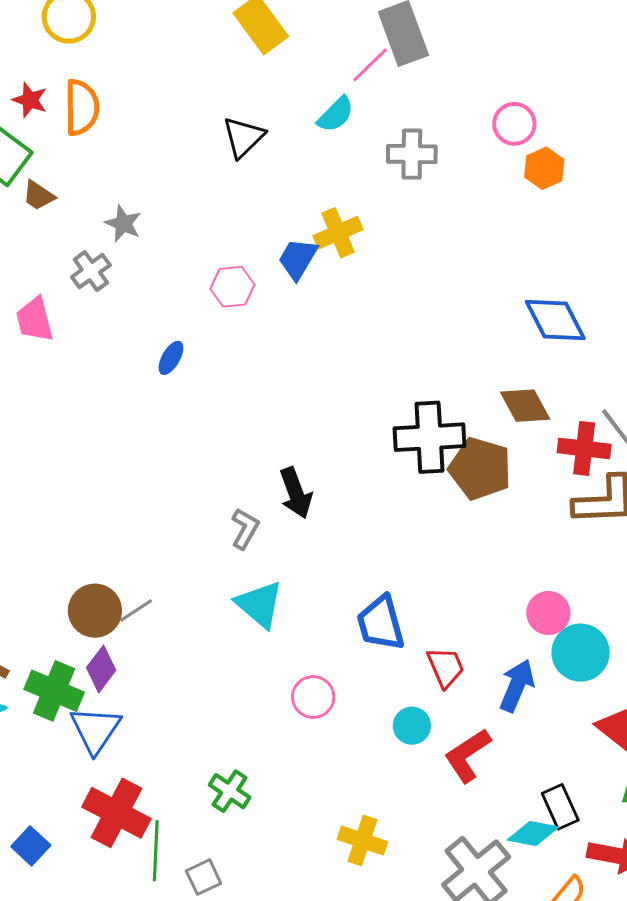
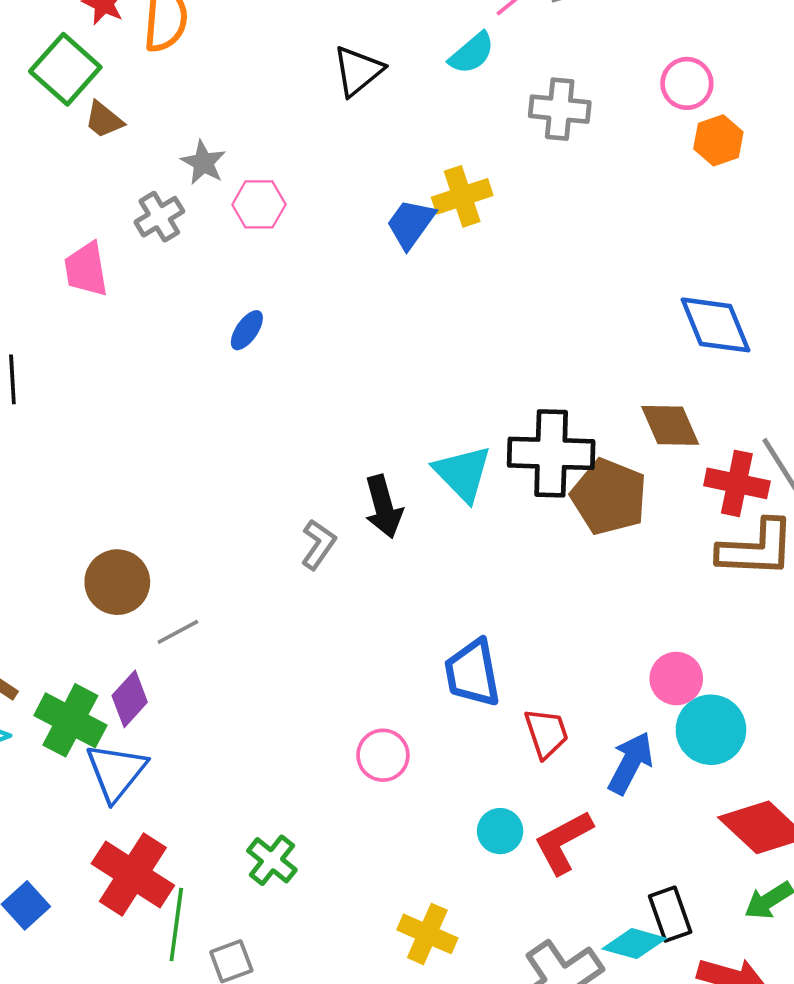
pink hexagon: (232, 287) -> (259, 204), moved
cyan triangle: (259, 604) -> (463, 473), moved
brown circle: (95, 611) -> (117, 582), moved
cyan circle: (412, 726) -> (500, 831), moved

